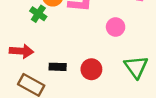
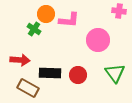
pink circle: (116, 27) -> (98, 40), size x1.5
black rectangle: (58, 67) -> (50, 73), size x1.5

